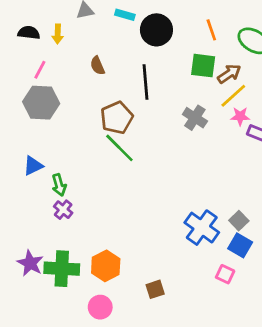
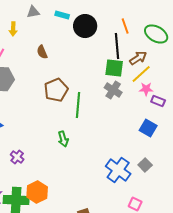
green square: (203, 66) -> (114, 68), moved
black line: (145, 82) -> (117, 46), moved
green line: (119, 148) -> (78, 105), moved, turned 50
green arrow: (59, 185) -> (63, 139), moved
blue square: (240, 245) -> (148, 128), moved
orange hexagon: (106, 266) -> (37, 192), moved

